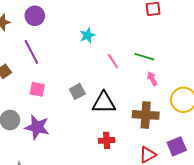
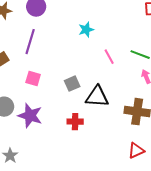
purple line: (31, 52) -> (30, 42), turned 40
red cross: (107, 140) -> (75, 122), moved

